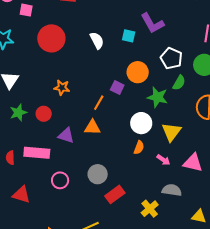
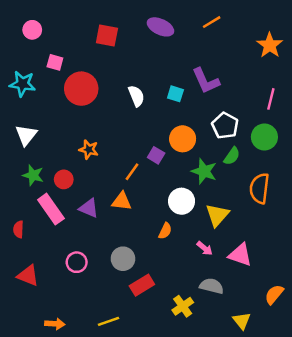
pink square: (26, 10) -> (55, 62), moved
green star: (18, 113) -> (33, 175), turned 30
orange semicircle: (139, 147) -> (165, 231), moved
pink rectangle: (37, 153) -> (51, 209), moved, turned 45
yellow triangle: (199, 216) -> (242, 321), turned 35

